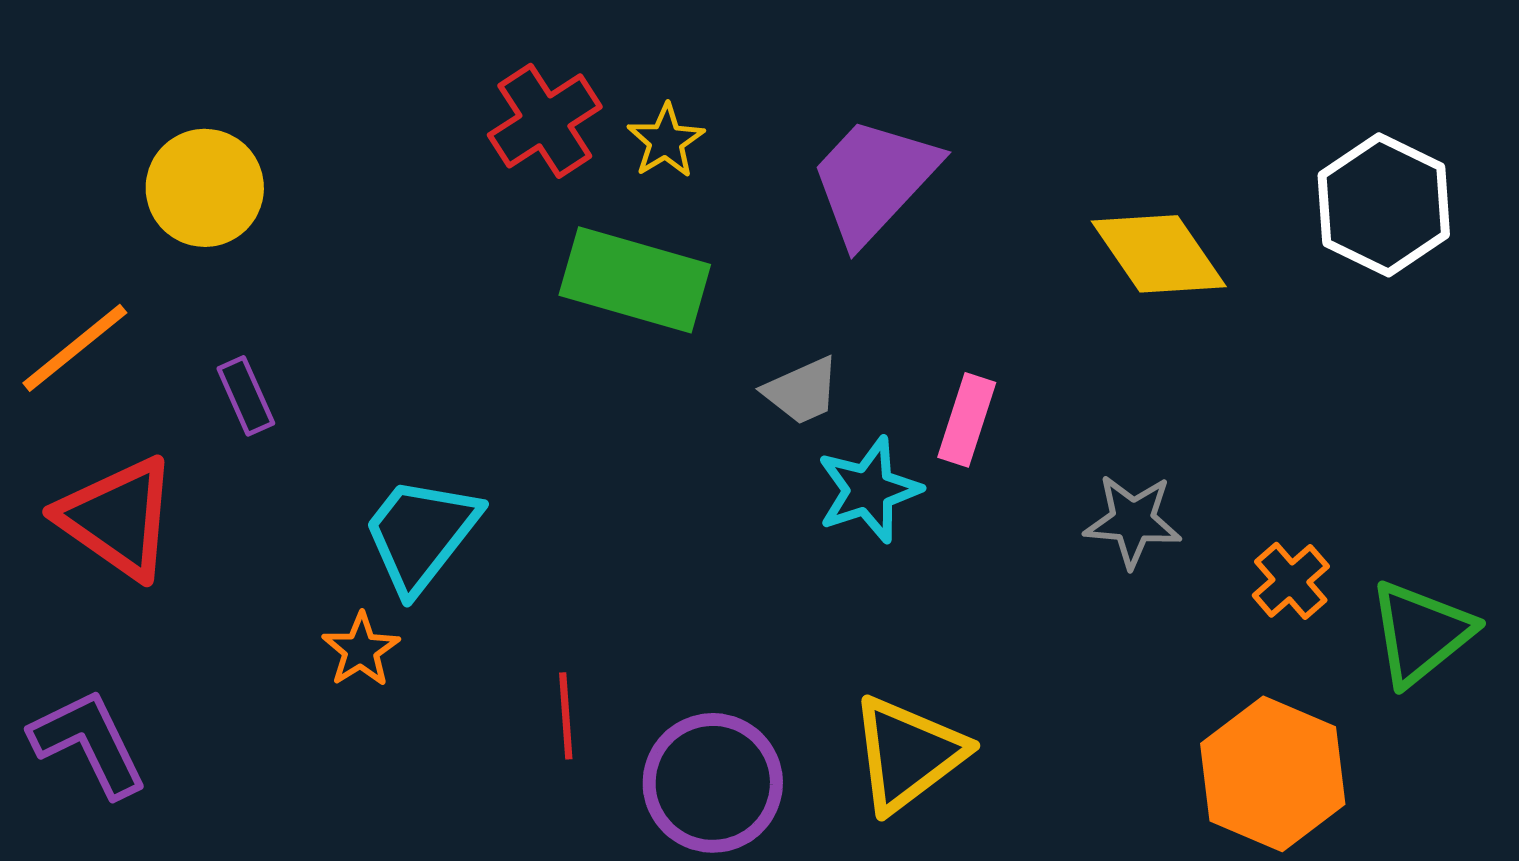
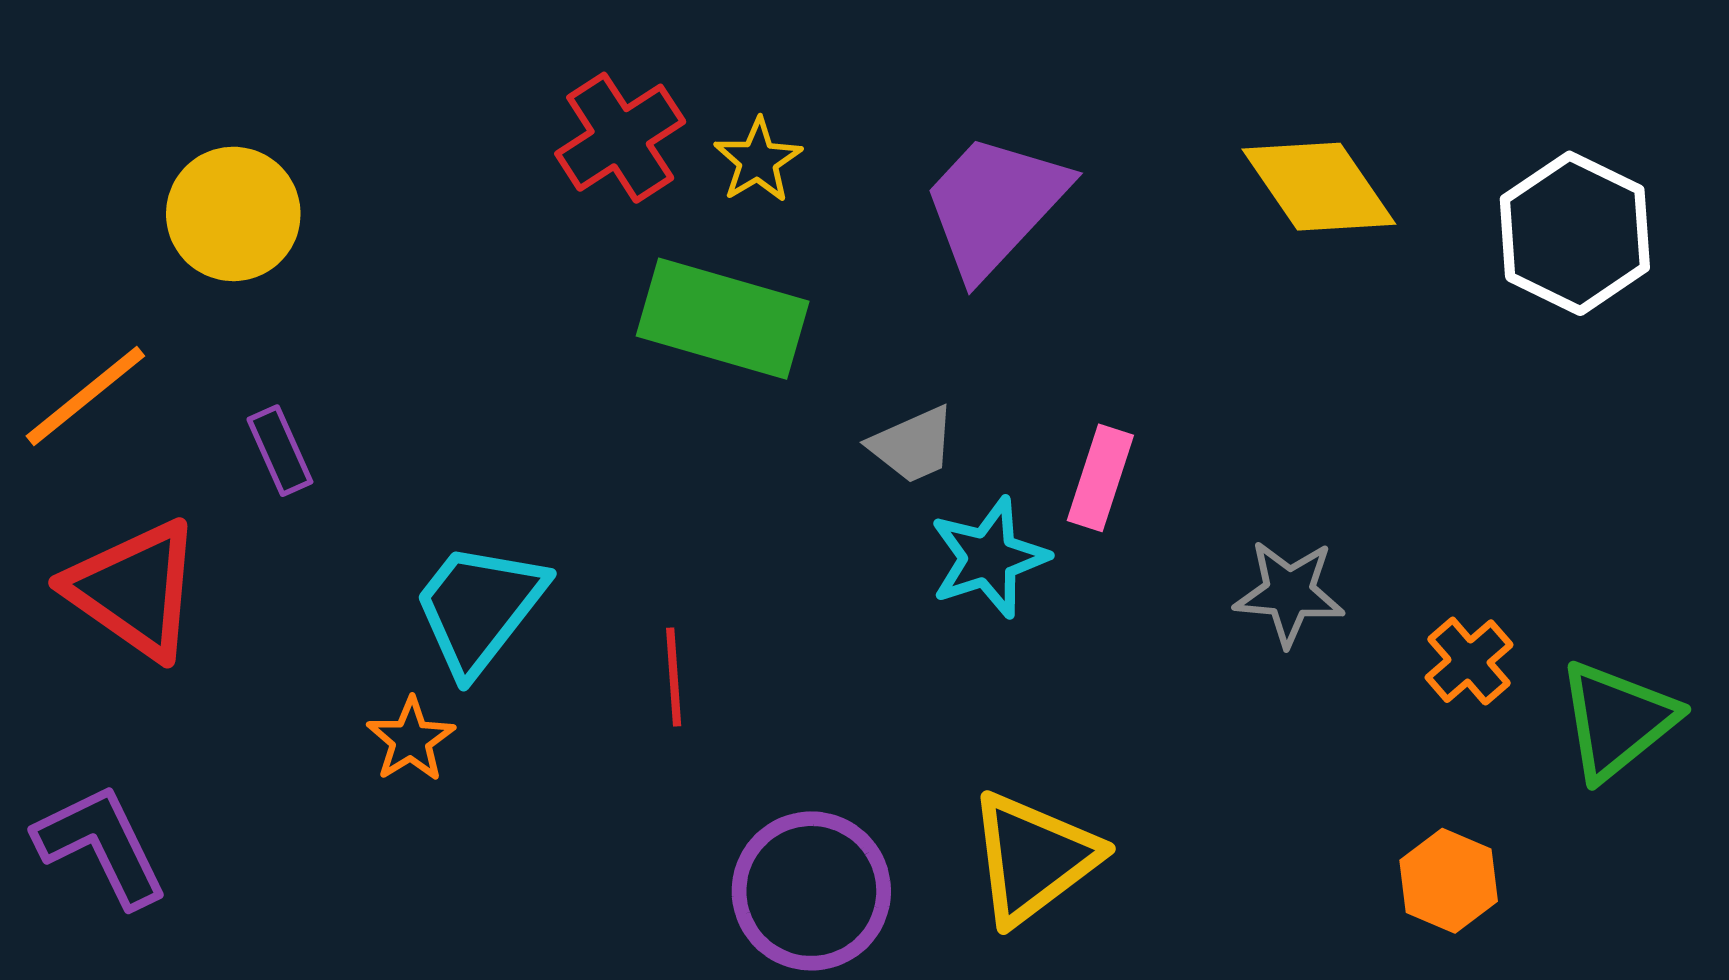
yellow diamond: (1159, 254) -> (1319, 187), moved
red line: (566, 716) -> (674, 677), moved
orange hexagon: (1273, 774) -> (1449, 881), size x0.6

